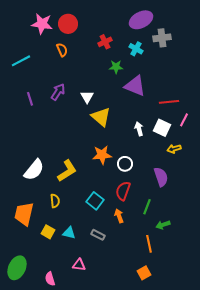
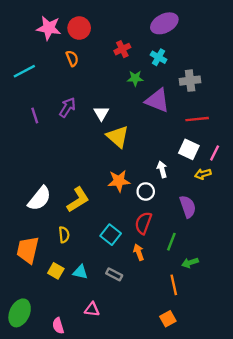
gray cross: (162, 38) -> (190, 81), moved
pink line: (184, 120) -> (215, 153), moved
white arrow: (139, 129) -> (162, 169), moved

